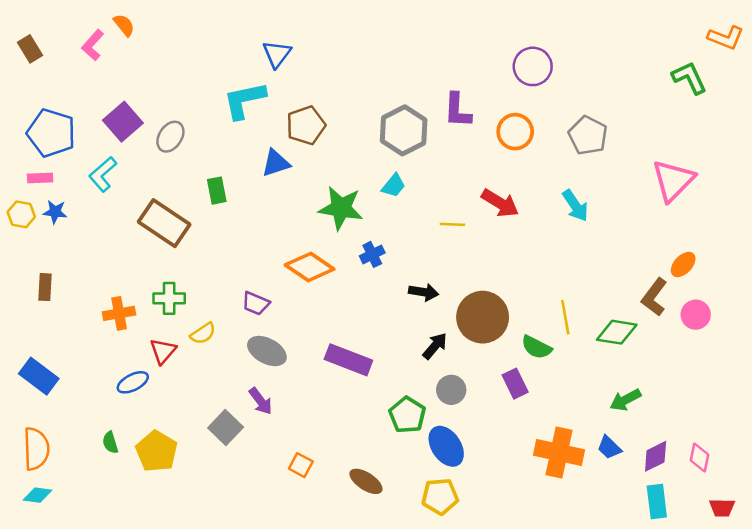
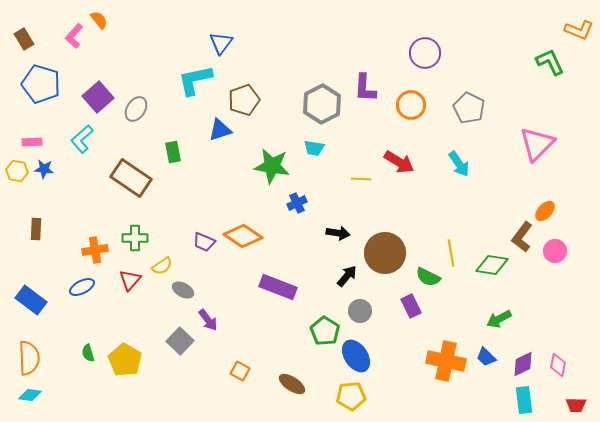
blue pentagon: (51, 133) -> (41, 84), moved
cyan trapezoid: (394, 186) -> (314, 148), turned 60
orange diamond: (310, 267) -> (243, 236), moved
gray ellipse: (267, 351) -> (183, 290), moved, size x0.7
blue ellipse: (133, 382) -> (82, 287), moved

